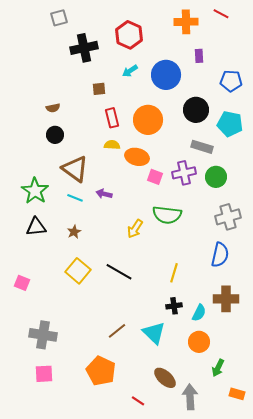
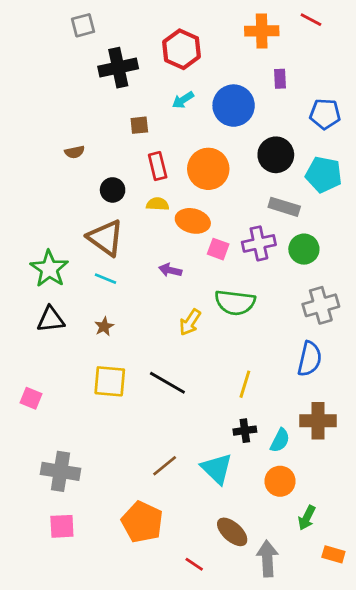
black circle: (55, 135) -> (113, 190), moved
purple arrow: (104, 194) -> (170, 270), moved
yellow square: (78, 271) -> (110, 381), turned -35

